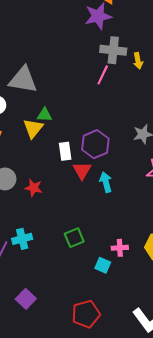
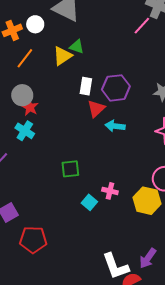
cyan arrow: (106, 182) -> (115, 126), turned -84
red star: (34, 188) -> (30, 107), moved
cyan cross: (22, 239) -> (25, 131), moved, turned 30
red pentagon: (86, 314) -> (33, 240), moved

